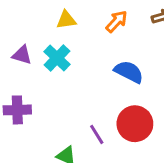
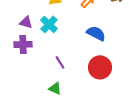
purple cross: (17, 110) -> (23, 44), moved
purple line: (97, 134) -> (60, 62), moved

